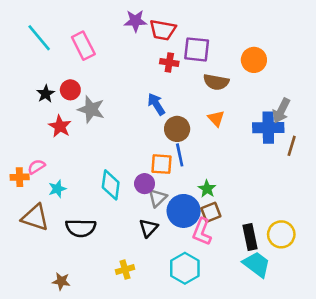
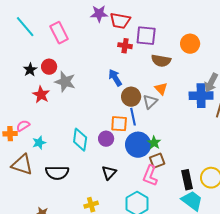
gray triangle: (158, 198) -> (150, 102), moved
blue circle: (184, 211) -> (138, 145), moved

